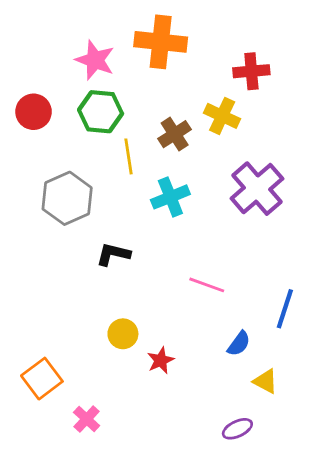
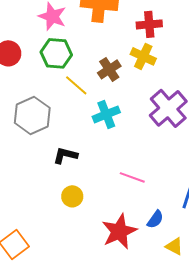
red cross: (251, 71) -> (149, 24), moved
yellow line: (128, 156) -> (76, 85), turned -40
yellow circle: (123, 334) -> (72, 196), moved
red star: (161, 360) -> (119, 231), moved, size x1.8

